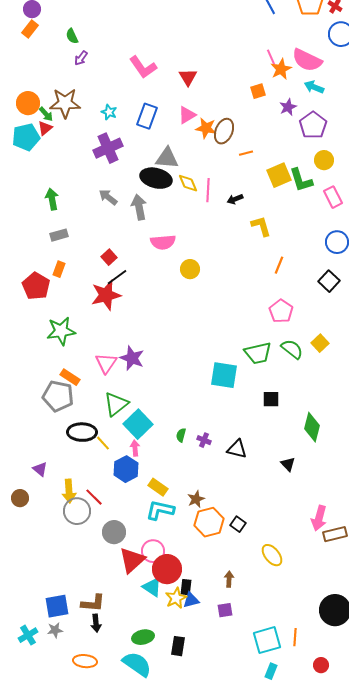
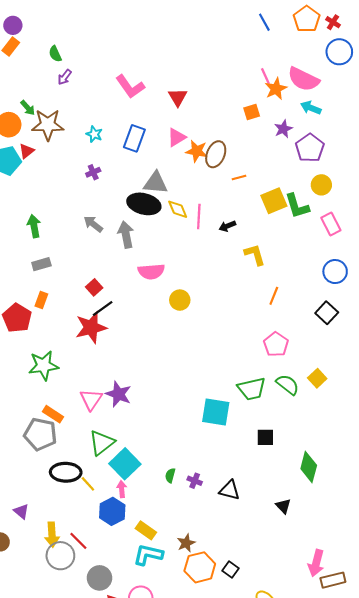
green arrow: (46, 114) -> (28, 108), moved
purple cross: (108, 148) -> (93, 172), size x0.5

